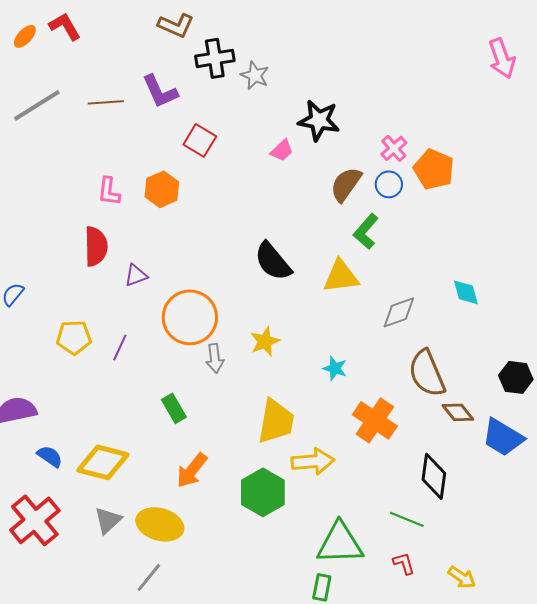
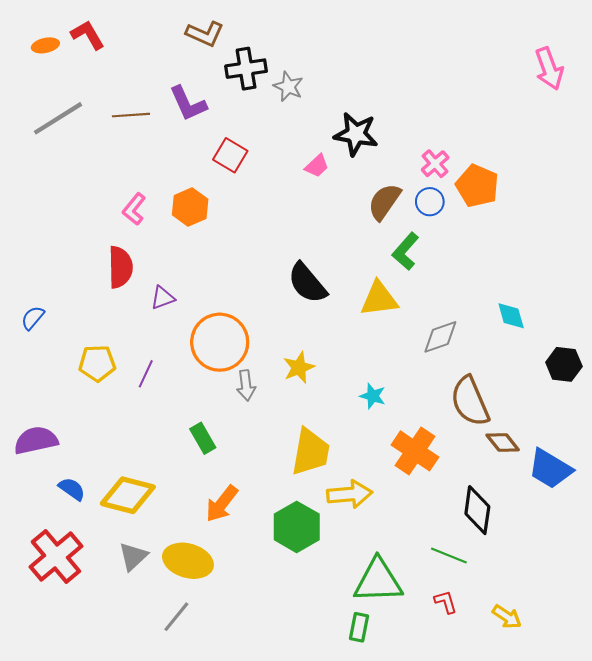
orange ellipse: (25, 36) -> (45, 45), turned 35
pink L-shape: (109, 191) -> (134, 209), turned 32
black hexagon: (516, 377) -> (564, 364), moved

